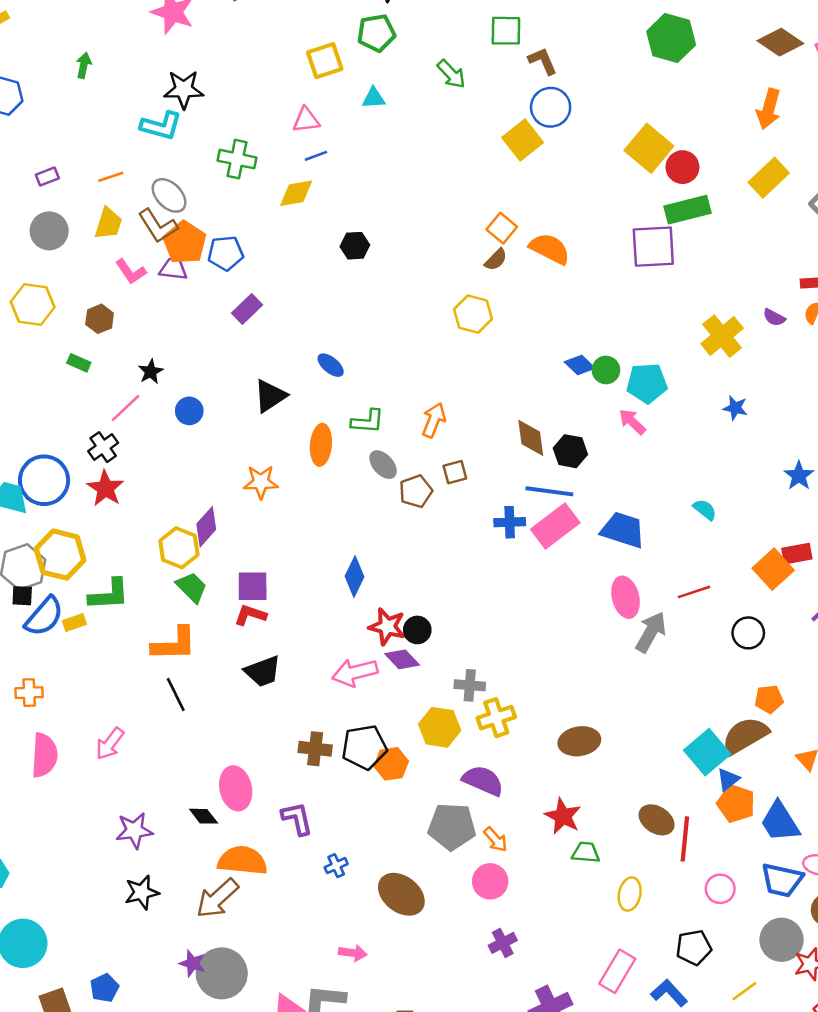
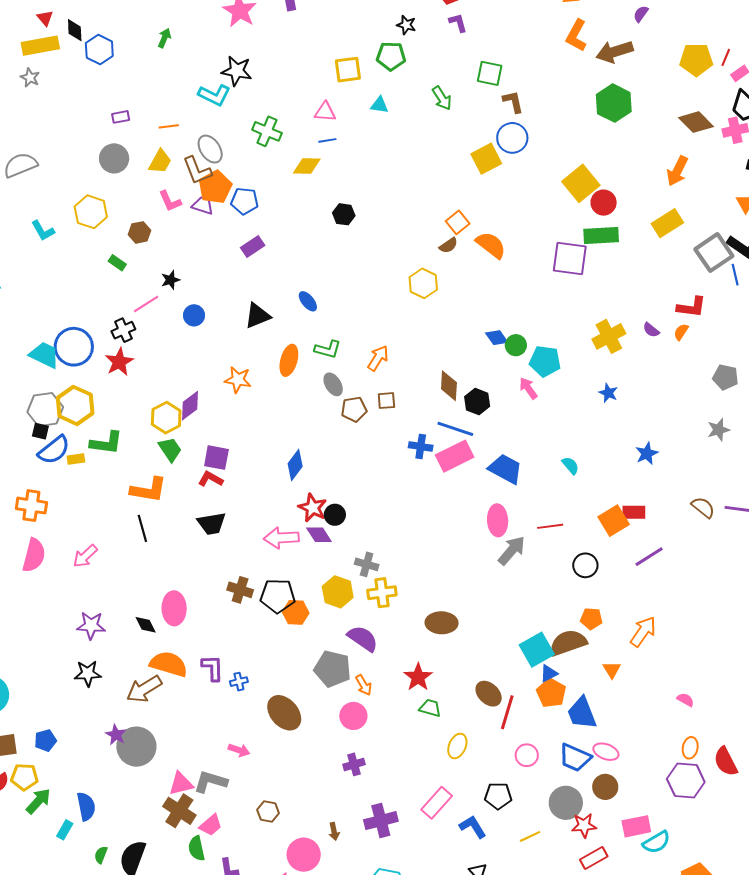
orange cross: (29, 693) -> (31, 506), size x1.4
purple L-shape: (297, 819) -> (213, 668), moved

